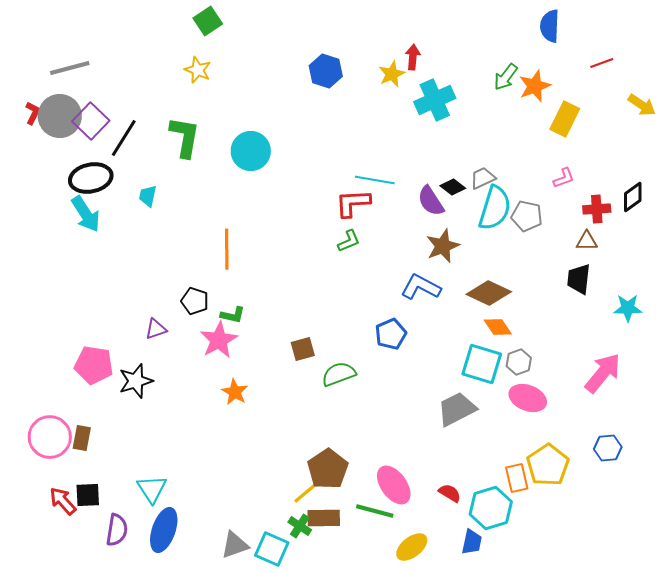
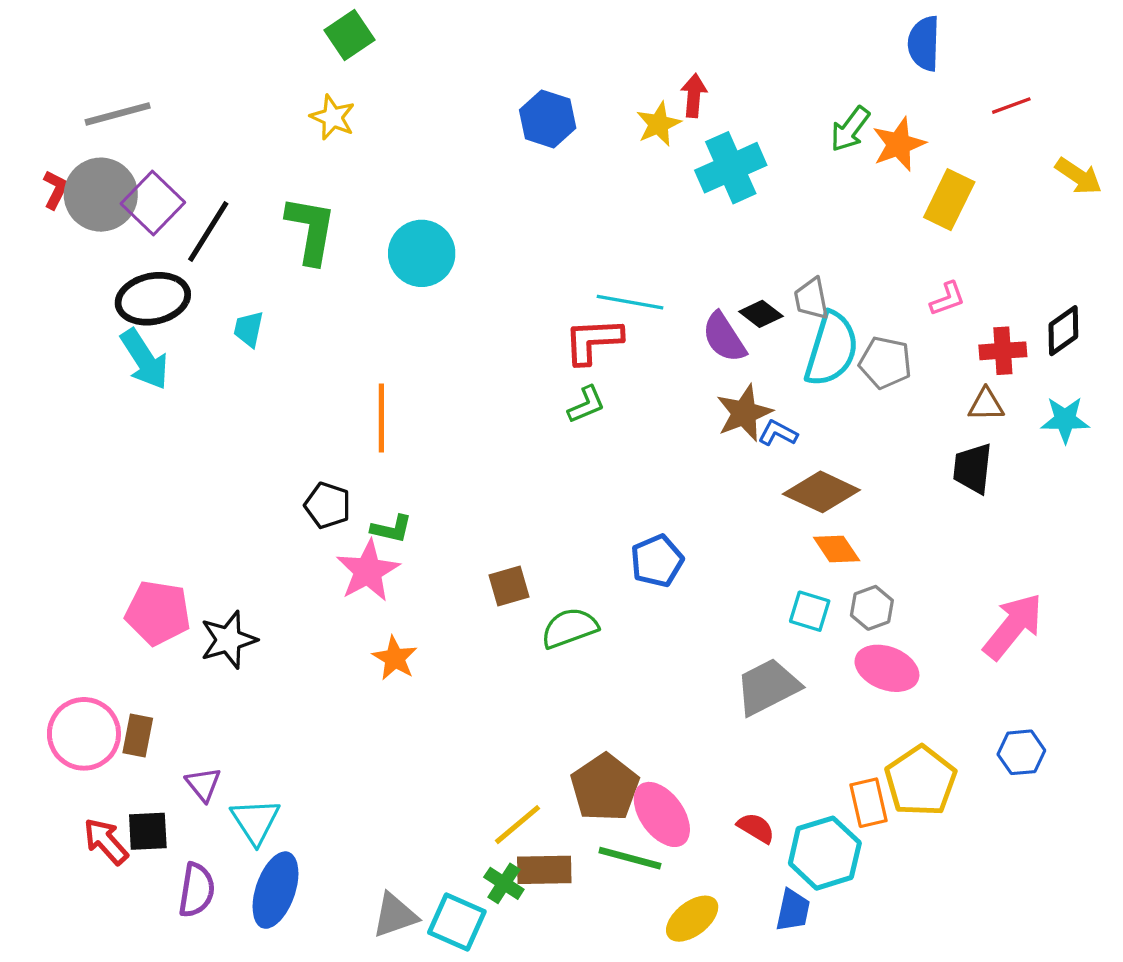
gray trapezoid: (483, 178) -> (811, 299), turned -76
blue L-shape: (421, 287) -> (778, 433), moved, size x0.6
cyan star: (628, 308) -> (1065, 420), moved
purple triangle: (156, 329) -> (203, 784), moved, turned -50
cyan square: (482, 364) -> (810, 611), size x0.6
brown pentagon: (328, 469) -> (605, 788), moved

